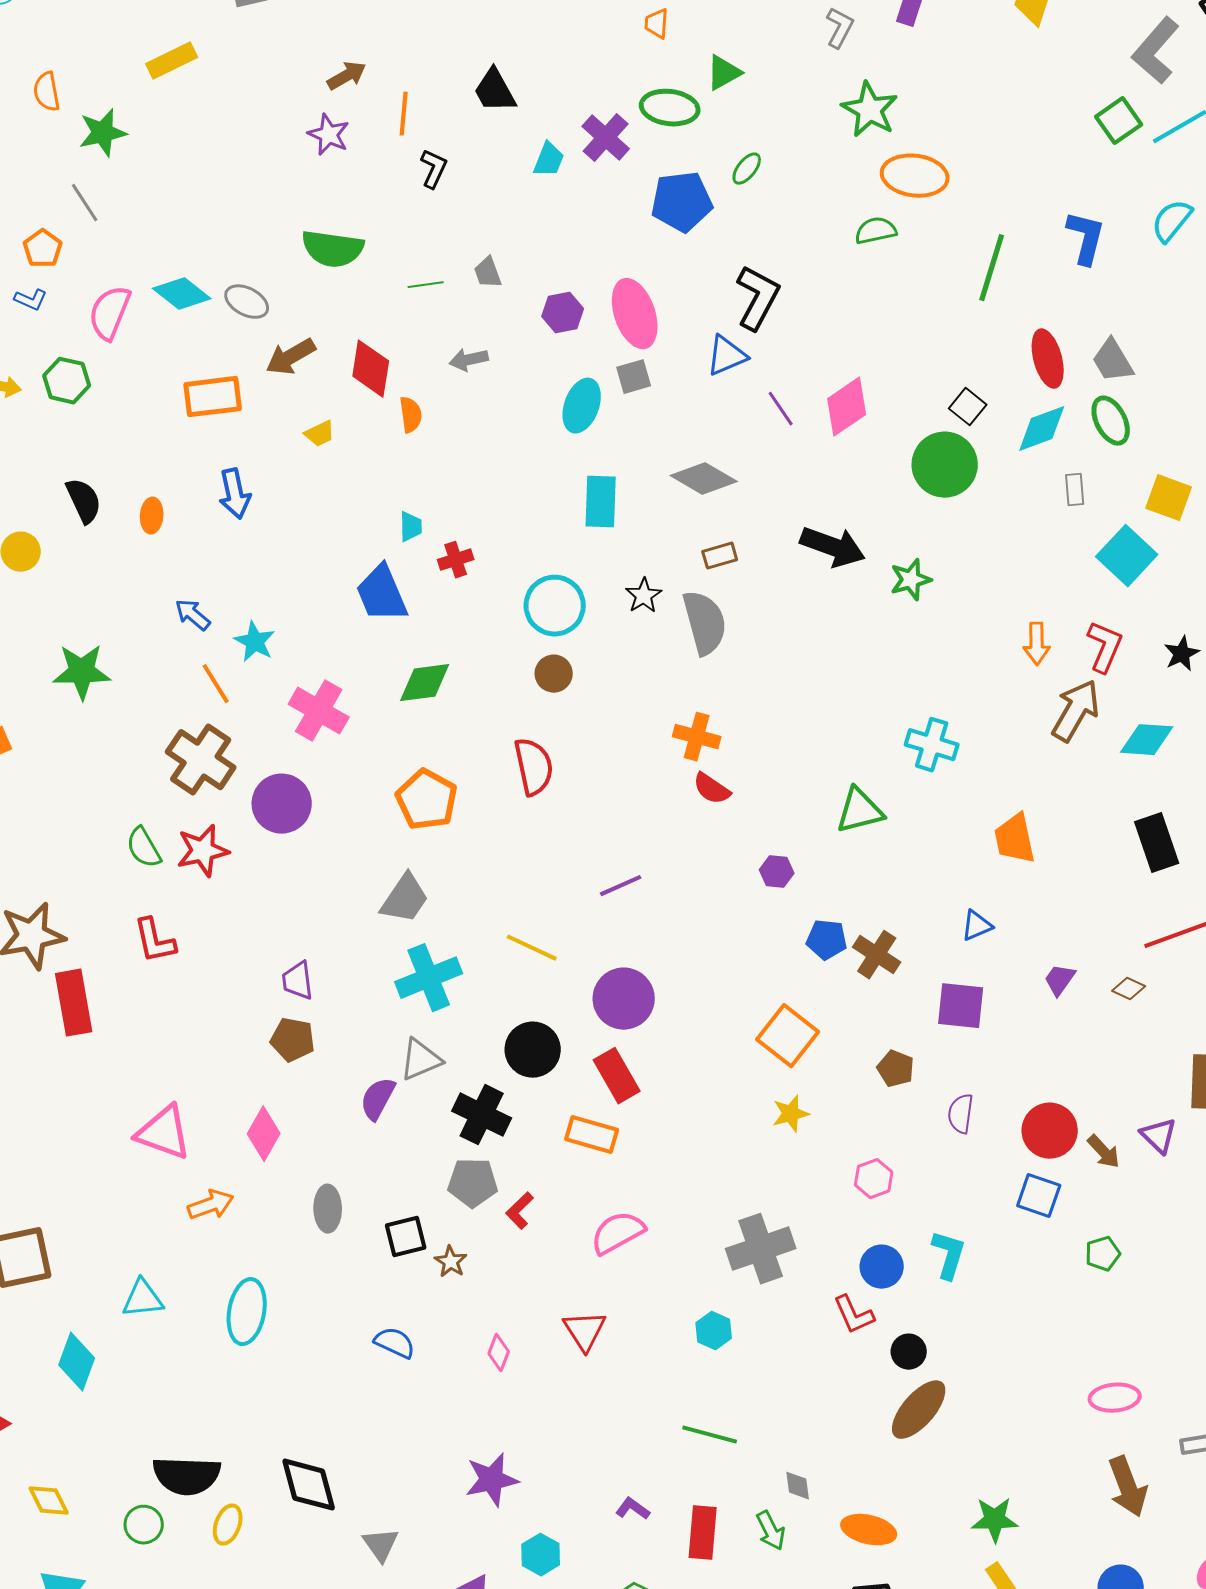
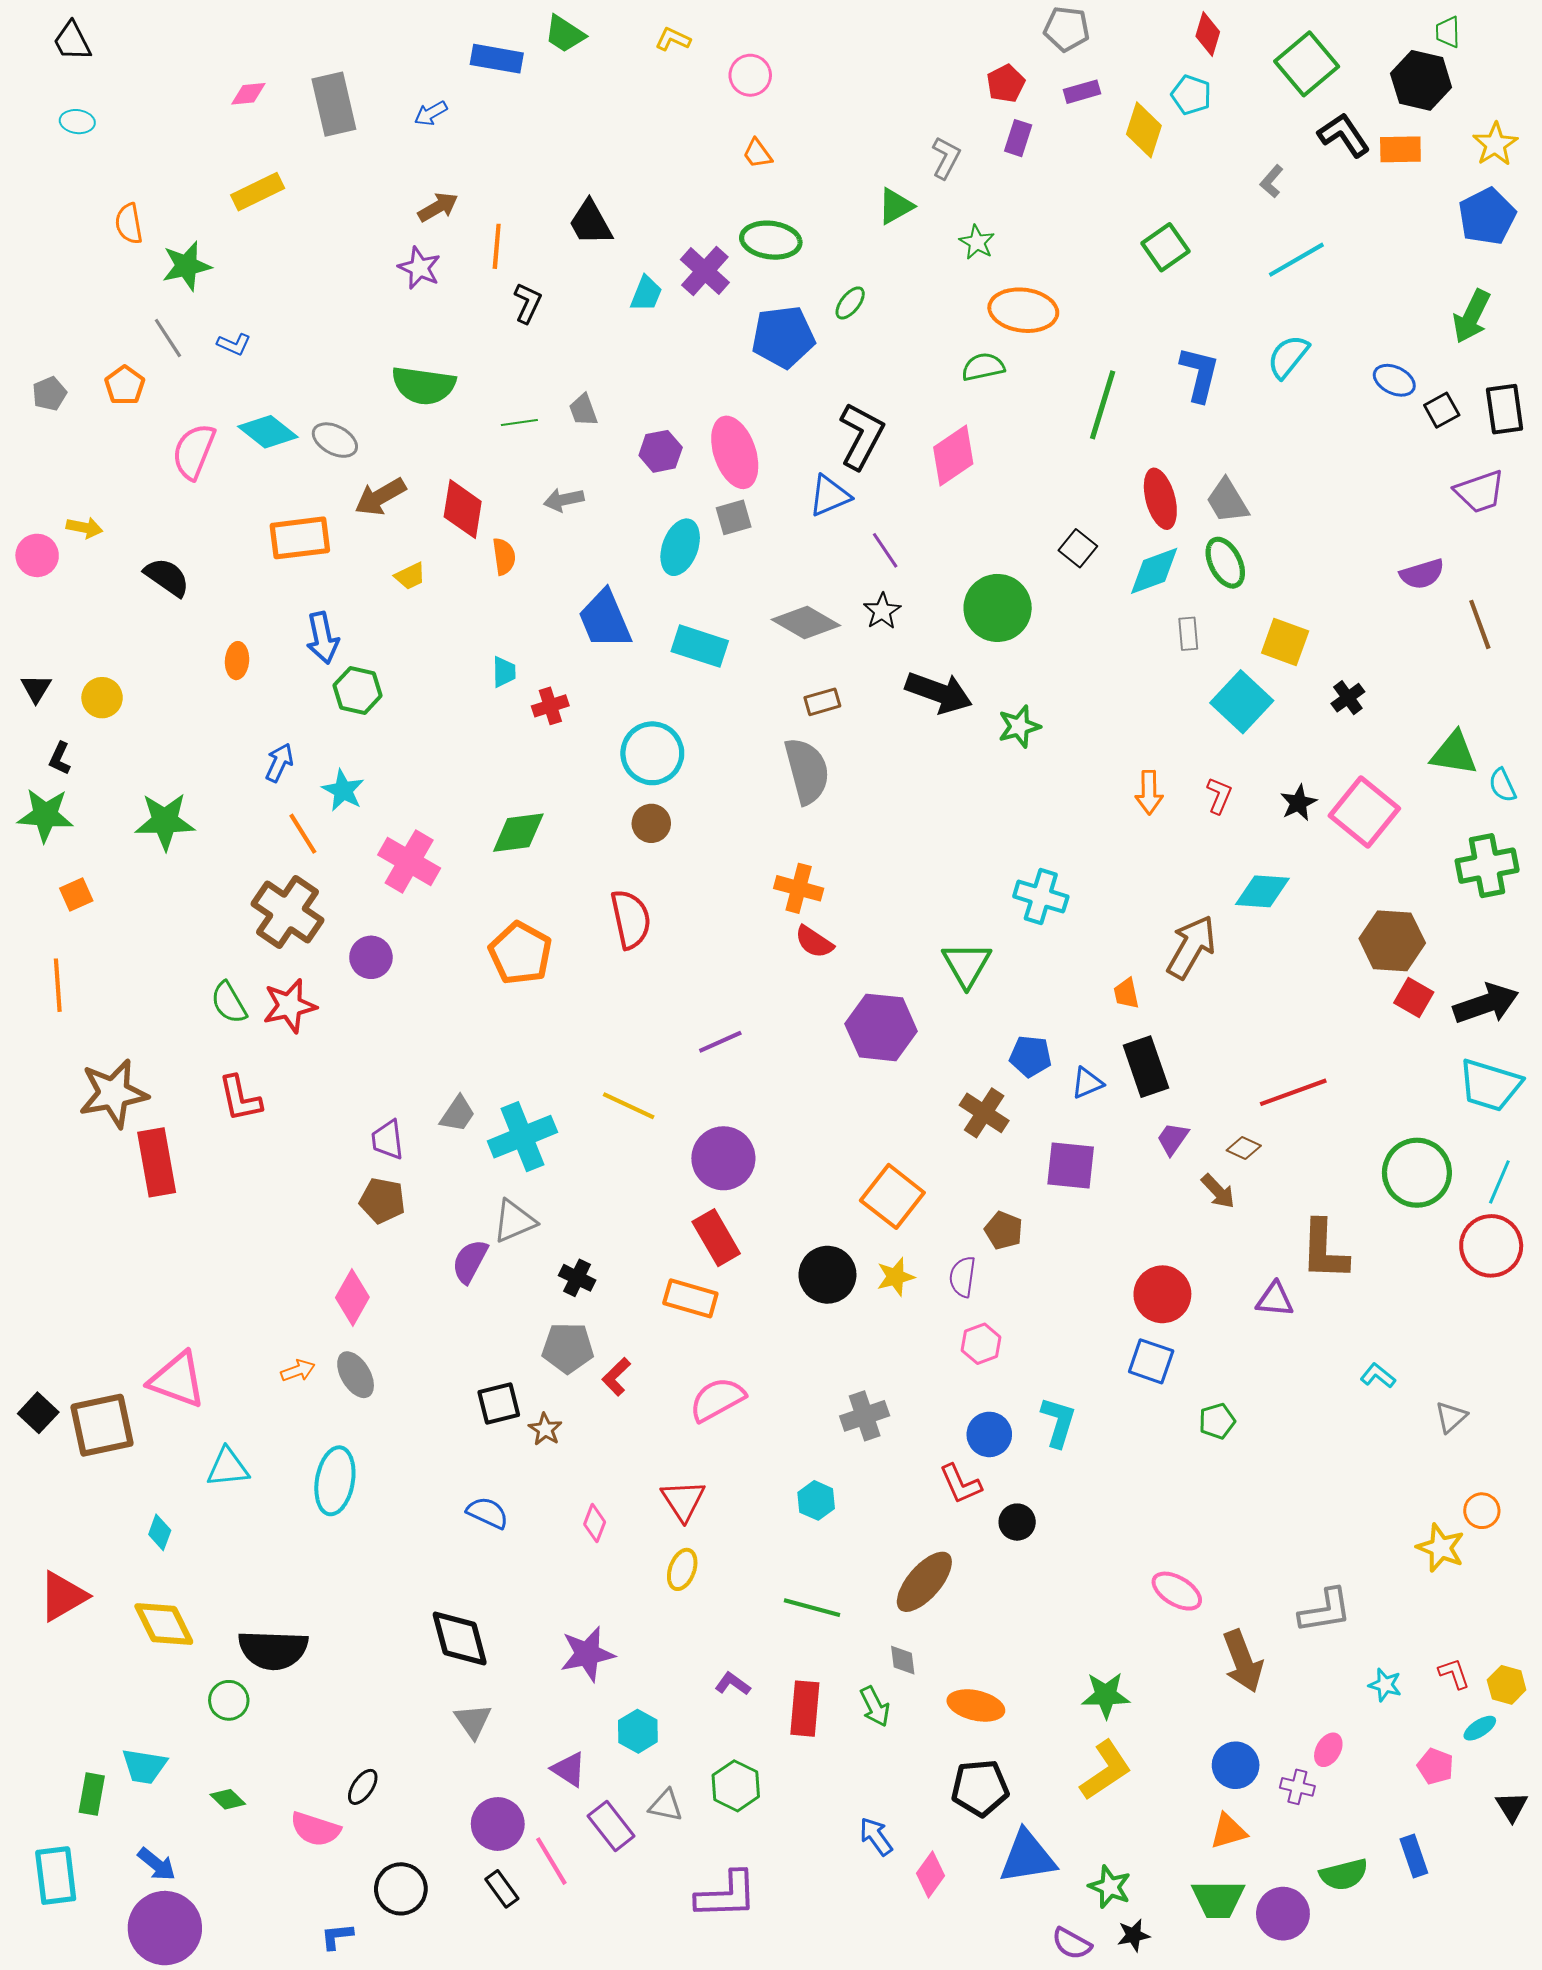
orange trapezoid: (657, 24) -> (757, 154), turned -40
gray L-shape: (1156, 51) -> (1272, 181), size x0.5
green triangle: (724, 73) -> (896, 206), moved
green star: (870, 110) -> (977, 242), size x0.6
green square: (1119, 121) -> (1165, 247), moved
blue L-shape: (31, 300) -> (234, 344), moved
green hexagon: (67, 381) -> (358, 690), moved
pink diamond: (847, 407) -> (953, 455), moved
green circle: (945, 465) -> (998, 608), moved
black semicircle: (84, 501) -> (167, 577), moved, turned -30
cyan rectangle: (601, 502) -> (700, 646), turned -74
blue trapezoid: (382, 594) -> (605, 619), moved
black star: (644, 596) -> (882, 611), moved
blue arrow: (193, 615) -> (279, 763), turned 75
red L-shape: (1105, 647) -> (1219, 796), size x0.7
brown arrow: (1076, 711) -> (1191, 947), moved
purple circle: (282, 804) -> (371, 957), size x0.7
green triangle: (860, 811) -> (967, 965), turned -46
orange trapezoid: (1015, 839) -> (1126, 993), size x0.6
black rectangle: (1157, 843) -> (1146, 1067), moved
purple hexagon: (777, 872) -> (881, 1027), size x2.0
gray trapezoid: (405, 899) -> (458, 1114), moved, size x0.7
blue pentagon: (827, 940) -> (1031, 1056), moved
black circle: (533, 1050) -> (827, 1275), moved
purple semicircle: (961, 1114) -> (962, 1277), moved
black cross: (482, 1115) -> (577, 1278), size x0.6
pink triangle: (164, 1133) -> (177, 1380), moved
purple triangle: (1159, 1136) -> (1275, 1299), turned -39
brown arrow: (1104, 1152) -> (1218, 1191), moved
orange arrow: (211, 1205) -> (298, 1371), size x0.7
gray ellipse: (328, 1209) -> (356, 1375), moved, turned -30
gray cross: (761, 1249) -> (865, 1416), size x0.7
cyan diamond: (77, 1362) -> (160, 1532), size x0.6
pink ellipse: (1115, 1398) -> (1177, 1591), moved, turned 36
brown ellipse: (919, 1410) -> (924, 1582), moved
black diamond: (309, 1485) -> (460, 1638), moved
yellow diamond: (49, 1501) -> (164, 1624), moved, size x1.4
yellow ellipse: (228, 1525) -> (682, 1569), moved

